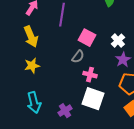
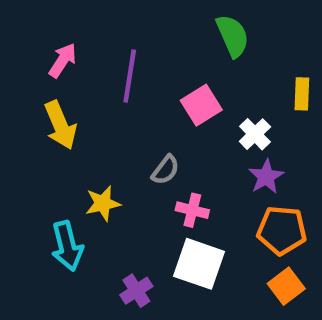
pink square: (87, 38) -> (201, 105), moved, turned 30
yellow star: (32, 66) -> (103, 203), moved
cyan arrow: (34, 103) -> (67, 246), moved

